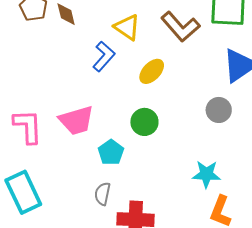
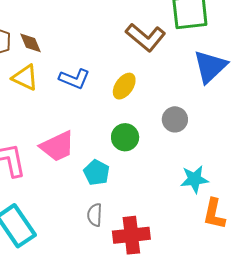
yellow triangle: (127, 27) -> (25, 77), moved
blue L-shape: (104, 56) -> (74, 79), turned 80
gray circle: (219, 110) -> (175, 119), moved

